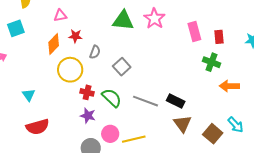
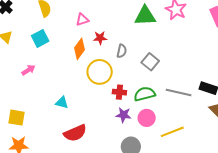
cyan triangle: (29, 95) -> (62, 103), turned -32
green semicircle: (112, 98) -> (145, 94), turned -50
pink circle: (110, 134) -> (147, 118), moved

